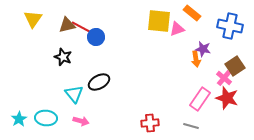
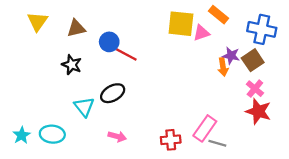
red line: (81, 27) -> (126, 54), moved
brown square: (235, 66) -> (253, 60), moved
pink rectangle: (200, 99) -> (205, 128), moved
pink arrow: (81, 121) -> (117, 136), moved

